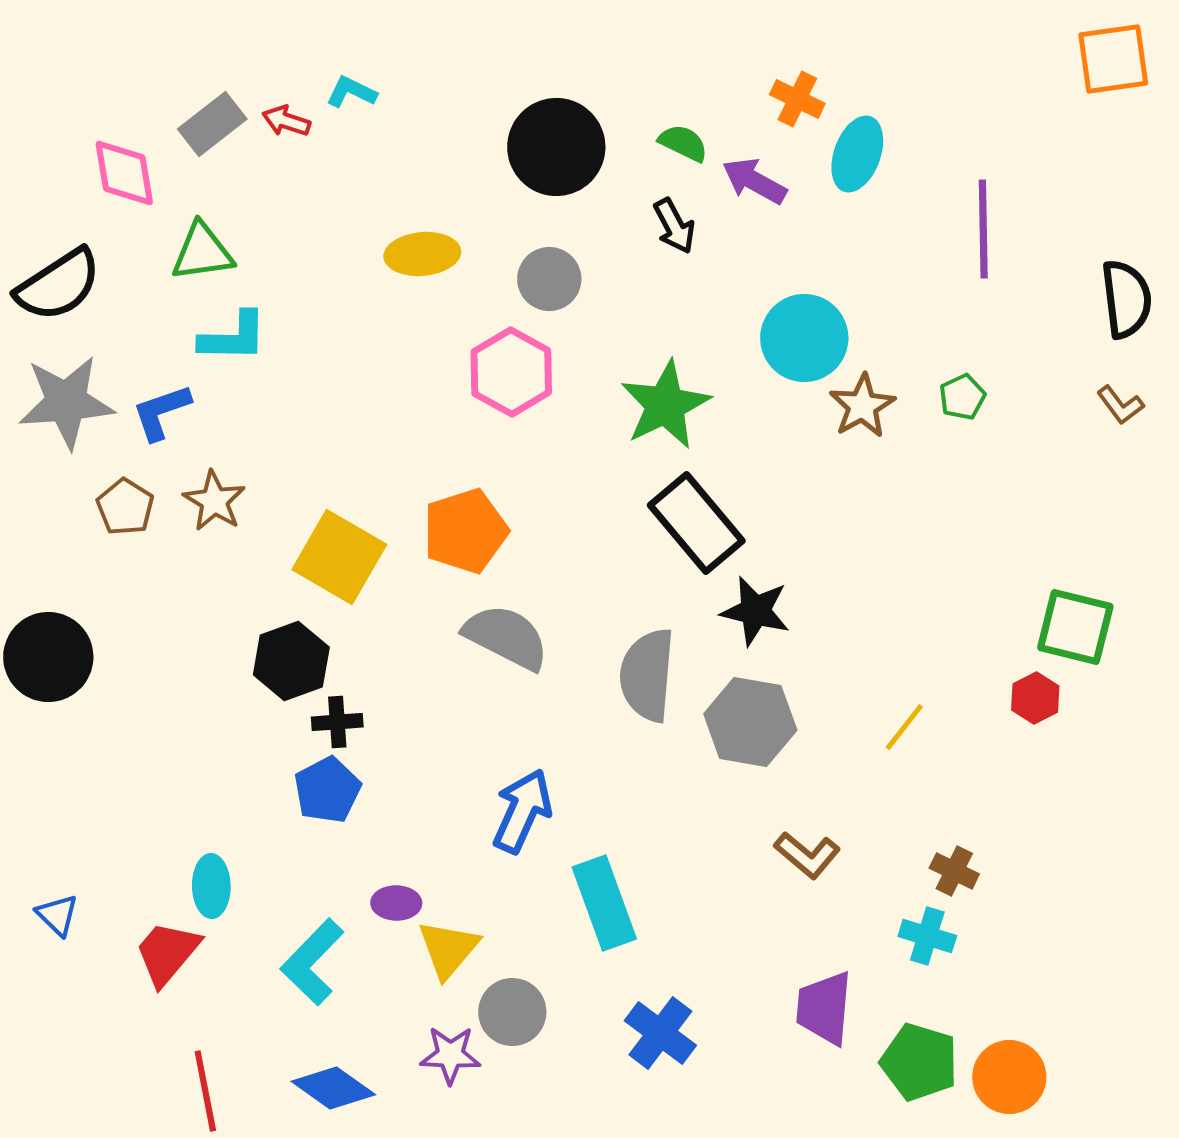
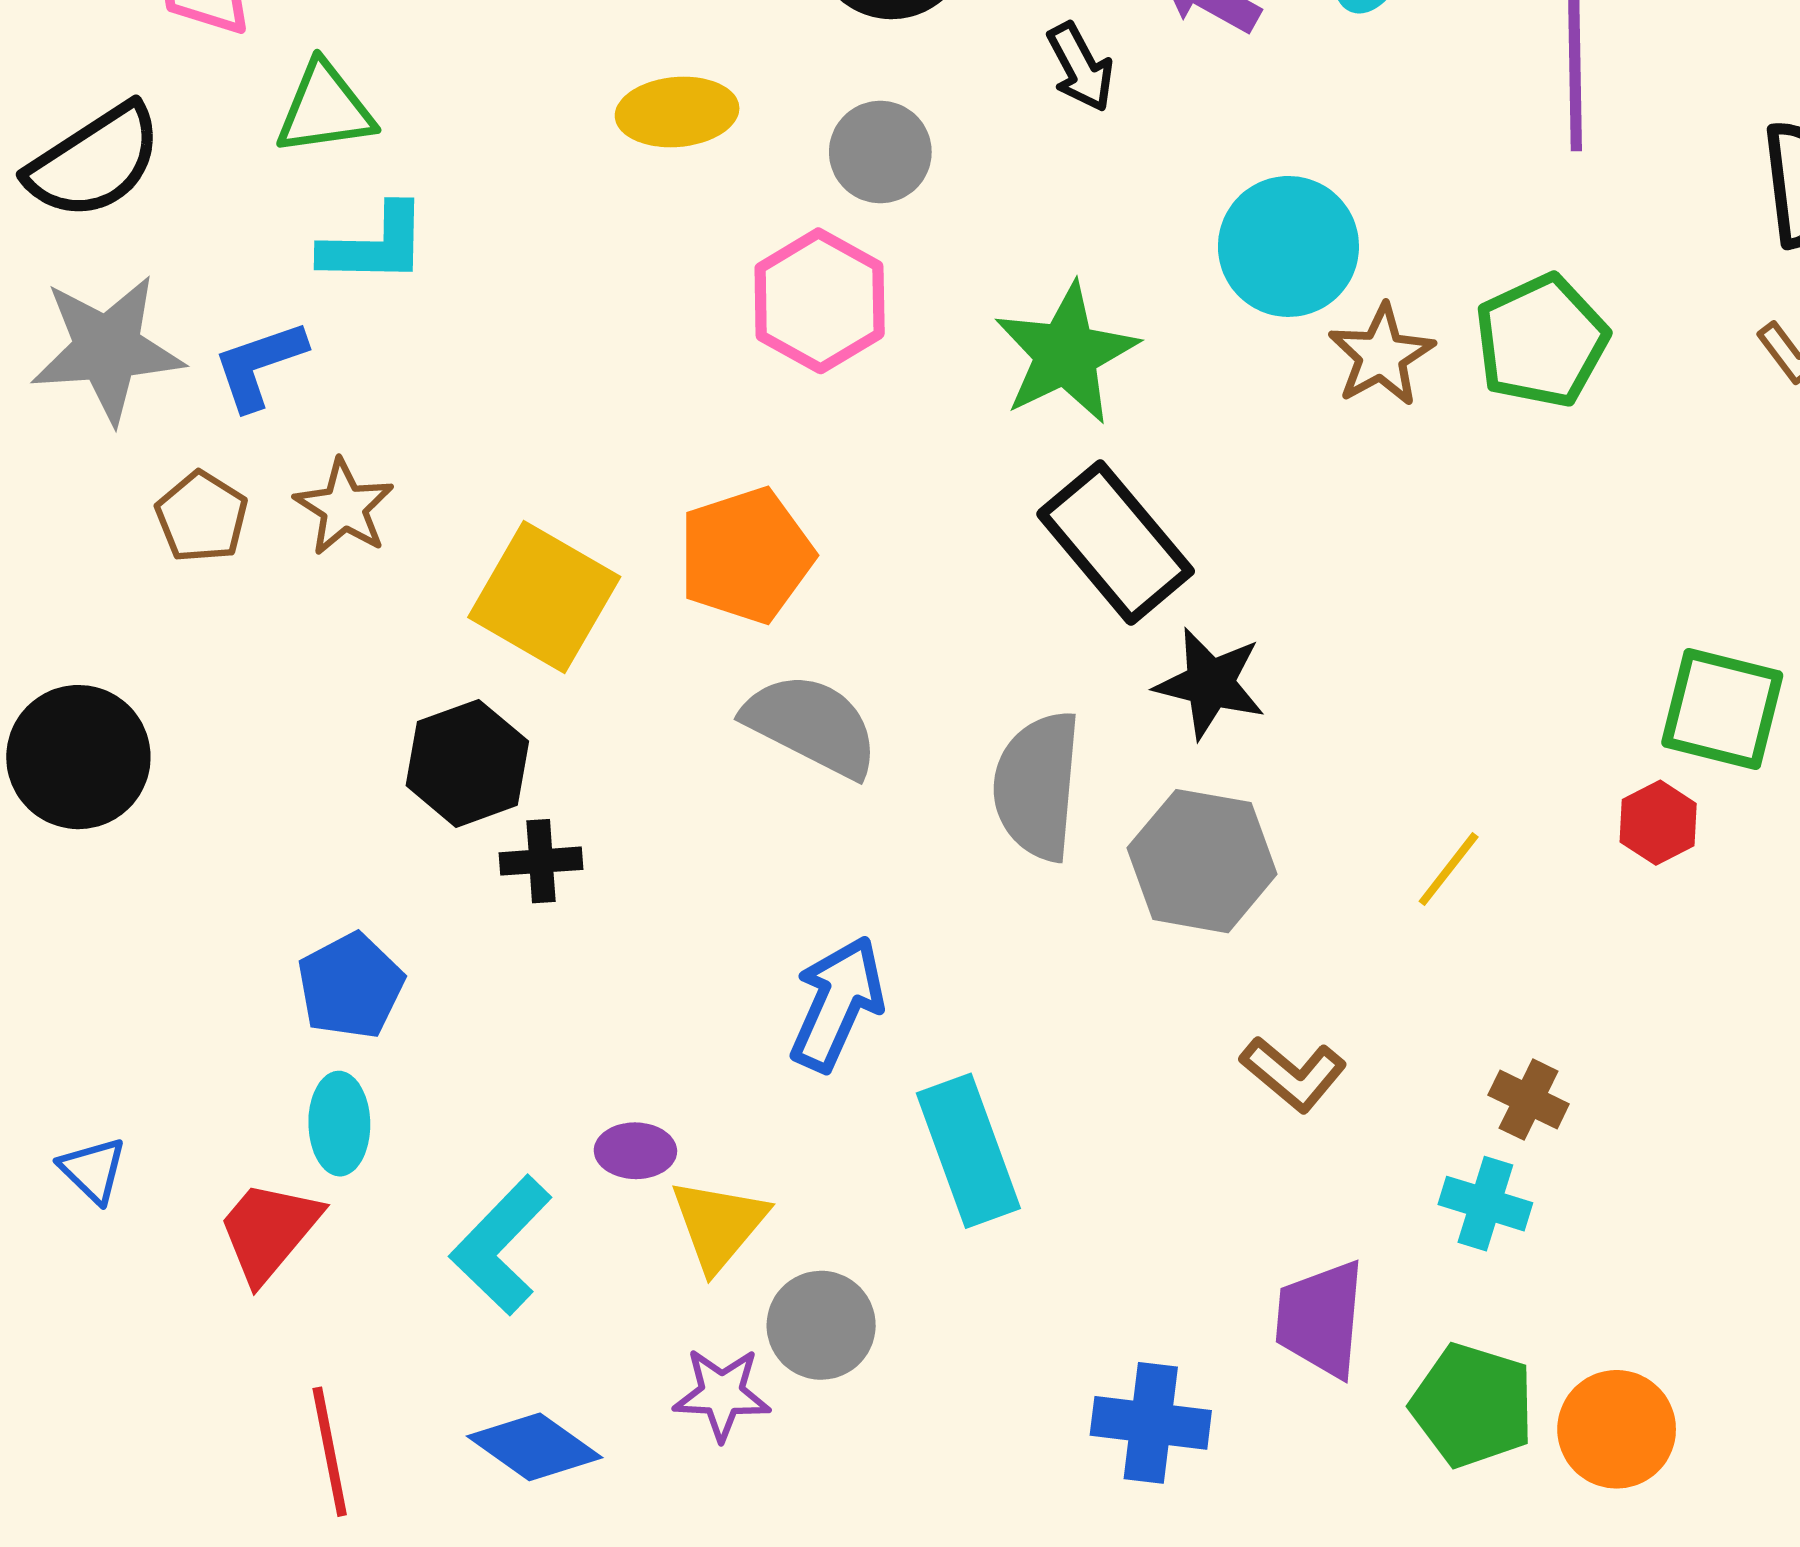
green pentagon: (962, 397) -> (1541, 341), size x1.8
blue pentagon: (327, 790) -> (351, 986), moved
blue cross: (660, 1033) -> (1151, 1423), moved, turned -30

